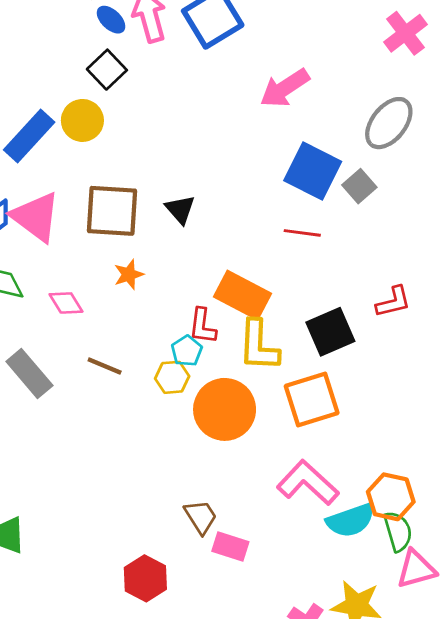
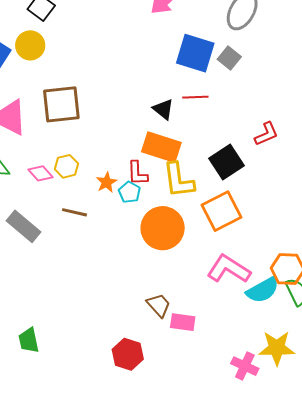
black triangle: (180, 209) -> (163, 109), moved
orange star: (129, 274) -> (106, 182), moved
yellow hexagon: (172, 377) -> (66, 166), moved

